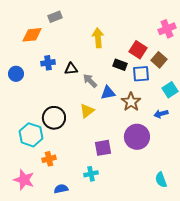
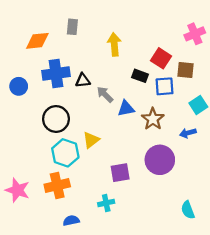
gray rectangle: (55, 17) -> (72, 27), moved, turned -64
brown square: (159, 60) -> (185, 70), turned -35
blue cross: (48, 63) -> (56, 73), size x1.6
yellow triangle: (87, 111) -> (91, 140), moved
black circle: (54, 118) -> (56, 119), moved
cyan hexagon: (31, 135) -> (65, 153), moved
orange cross: (49, 159) -> (57, 185), size x1.5
pink star: (24, 180) -> (17, 190), moved

